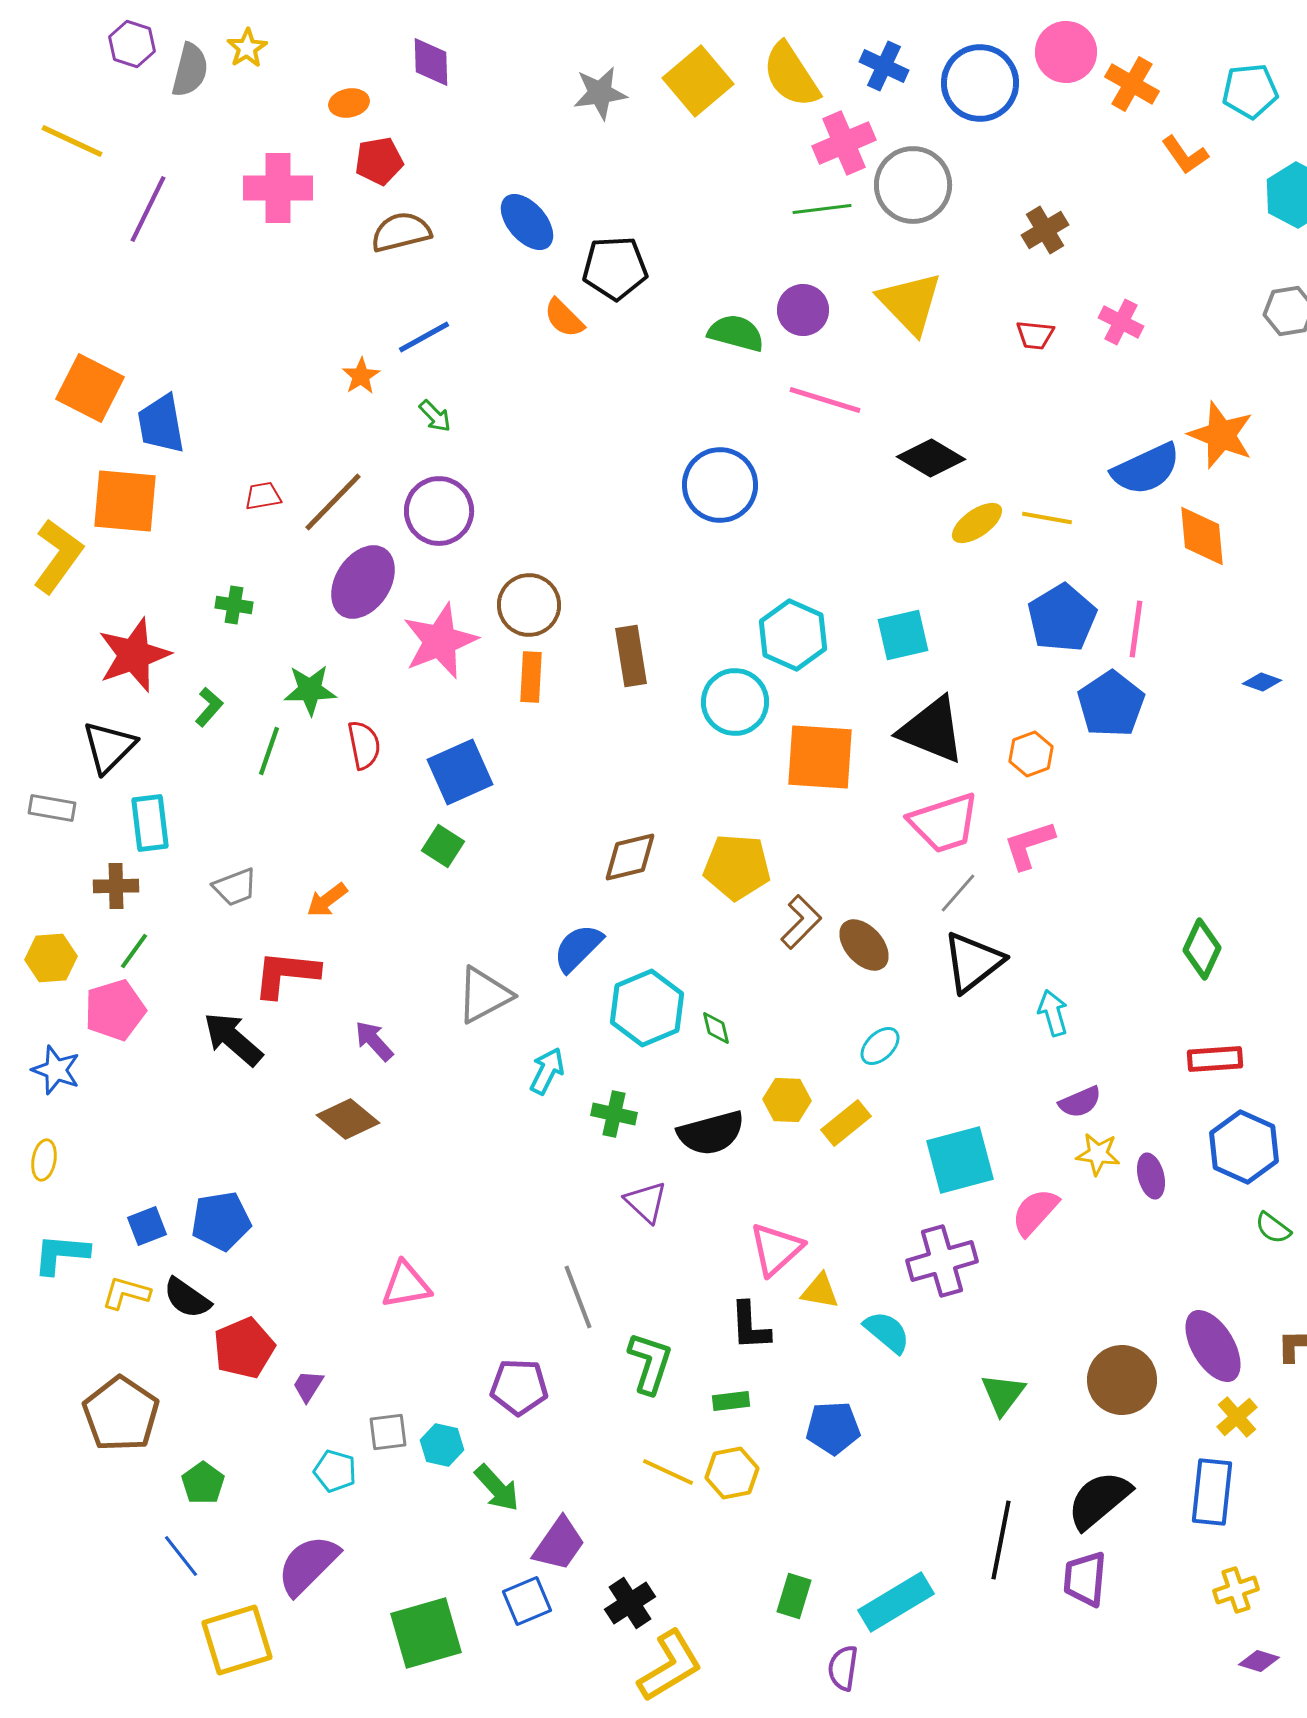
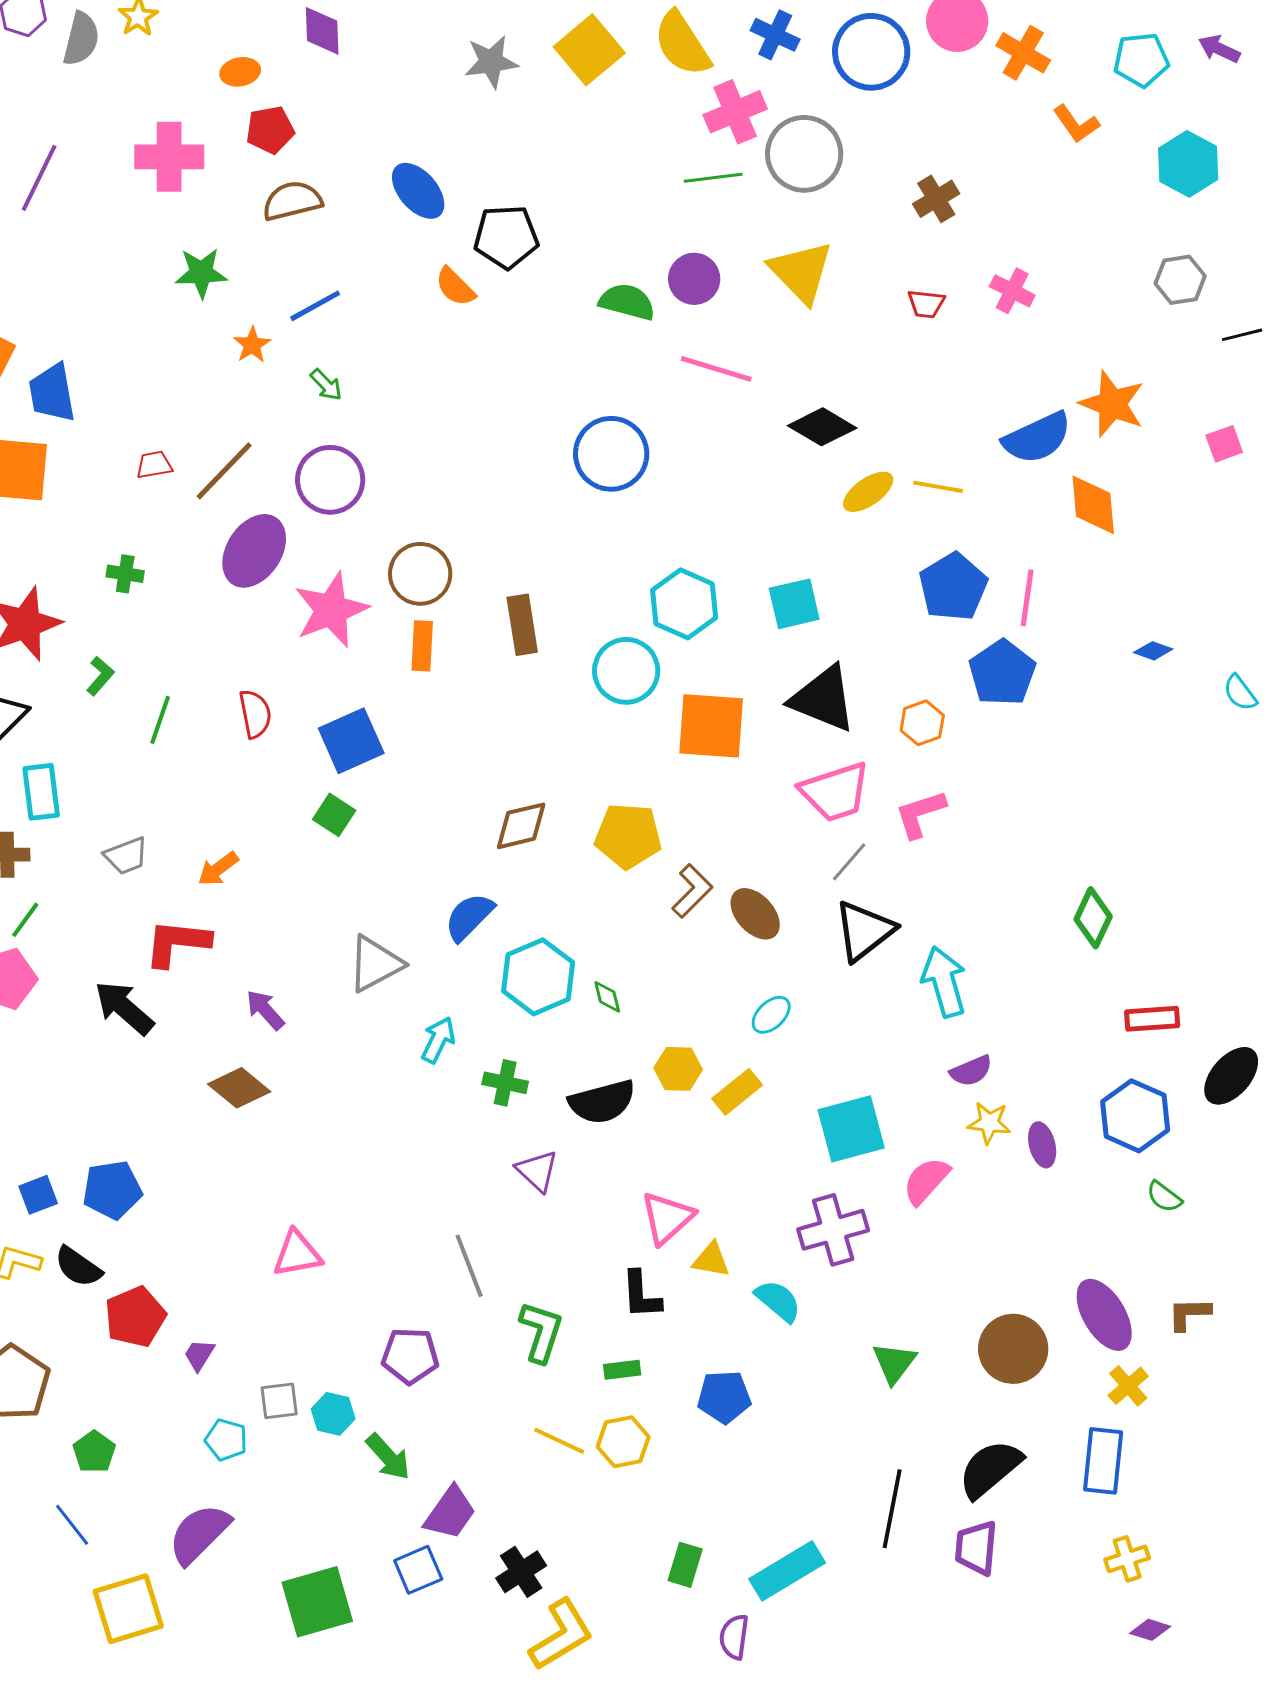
green star: (310, 690) -> (201, 273), moved
cyan arrow: (1053, 1013) -> (944, 982), size x1.5
red rectangle: (1215, 1059) -> (1152, 1019), moved

